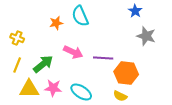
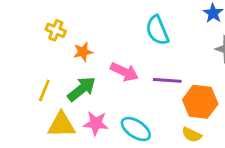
cyan semicircle: (80, 16) -> (157, 30), moved
orange star: (56, 23) -> (83, 52), moved
yellow cross: (17, 38) -> (56, 30), moved

